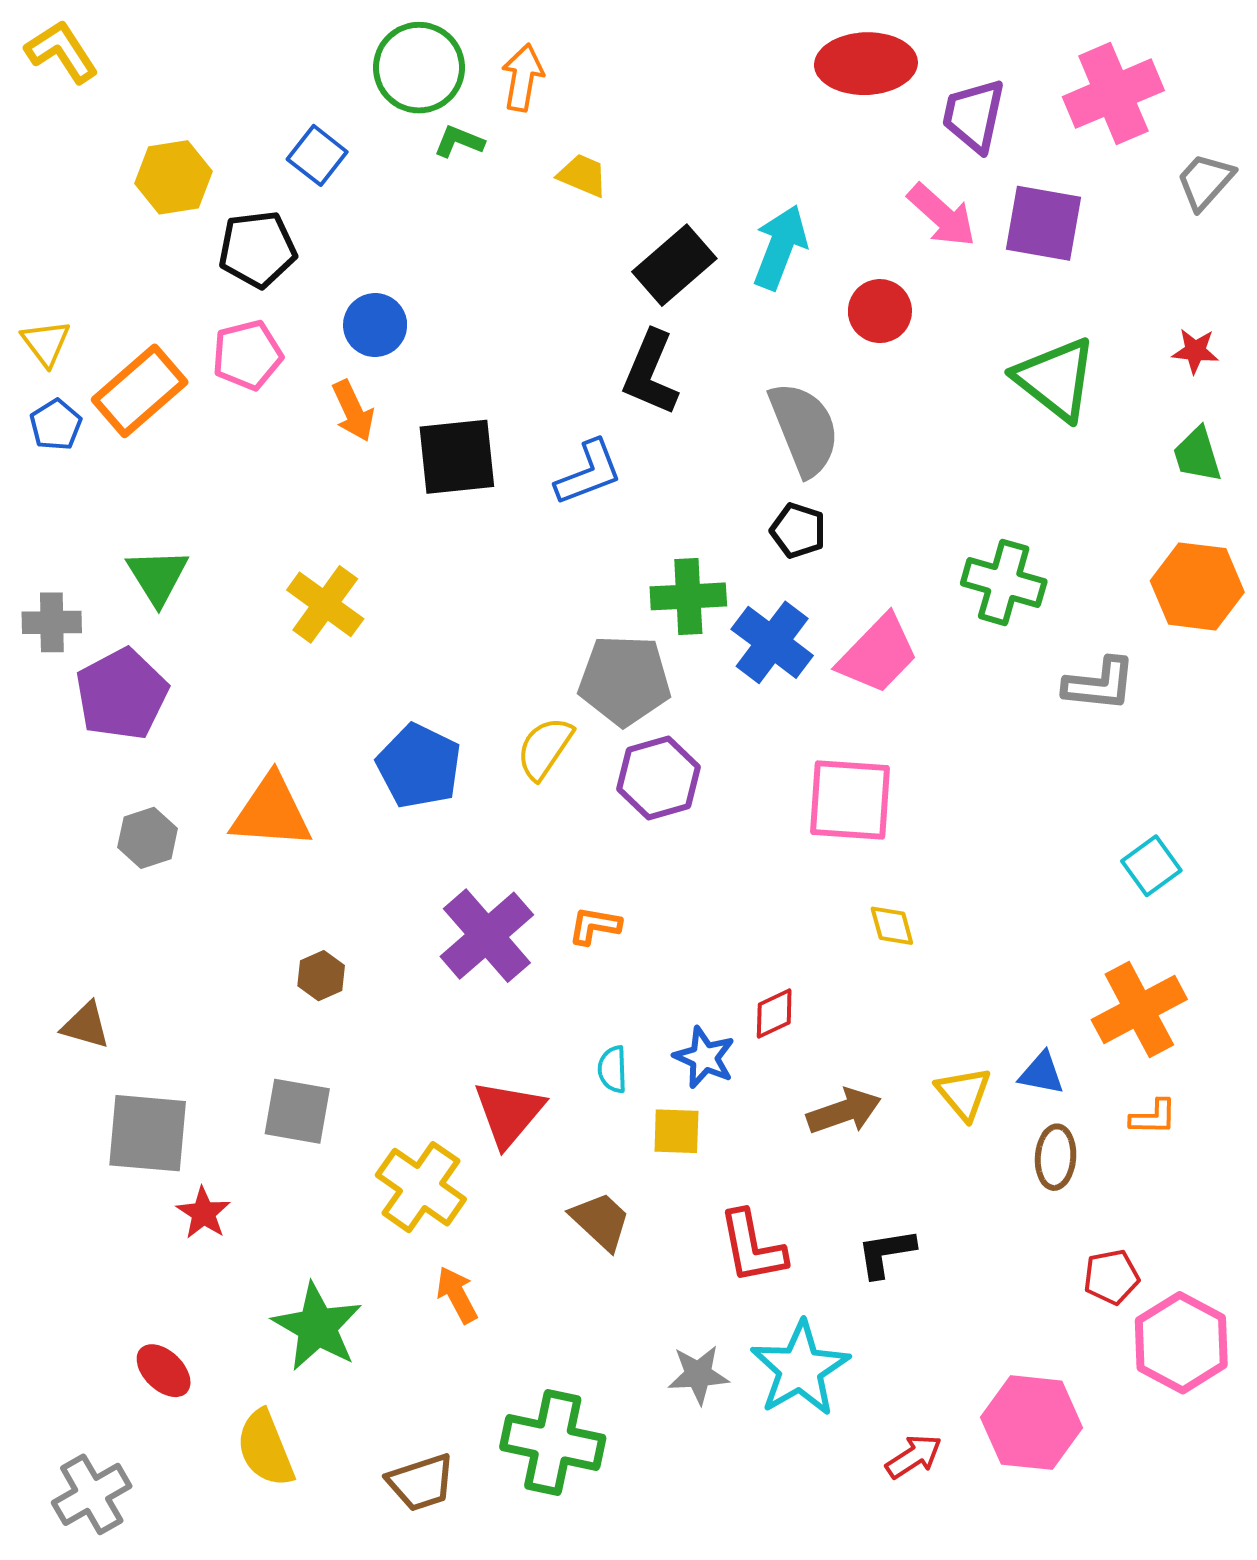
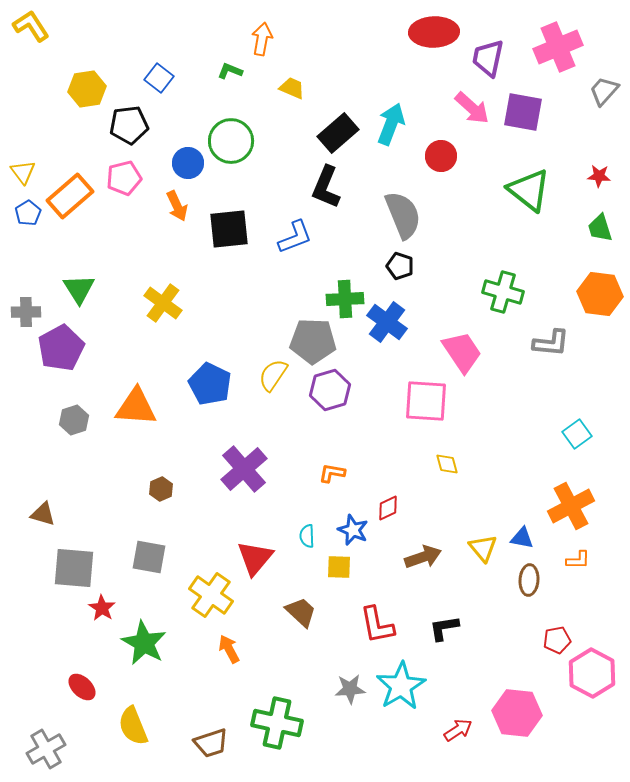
green circle: (419, 68) -> (231, 141), moved
pink trapezoid: (878, 654) -> (462, 352), moved, turned -78
orange L-shape: (595, 926) -> (332, 473), moved
green star: (317, 1327) -> (144, 643), moved

